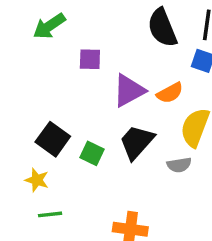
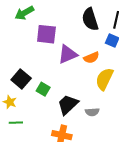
purple square: (90, 59) -> (46, 34), size x1.5
black trapezoid: (137, 142) -> (68, 105), moved
gray semicircle: (179, 165) -> (92, 112), moved

